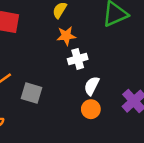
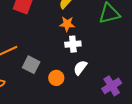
orange circle: (91, 109) -> (56, 78), moved

